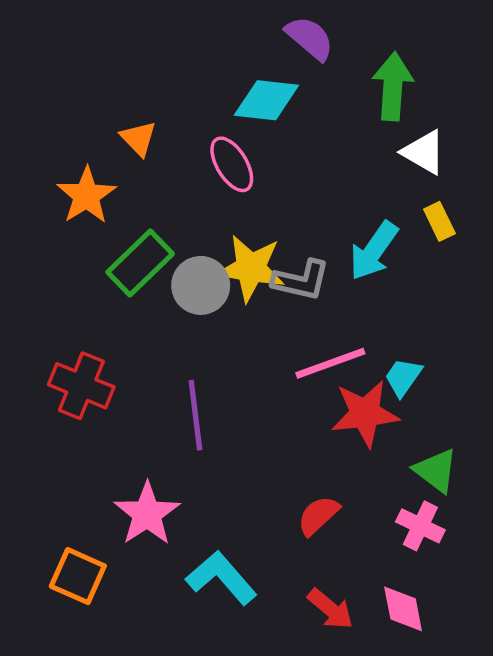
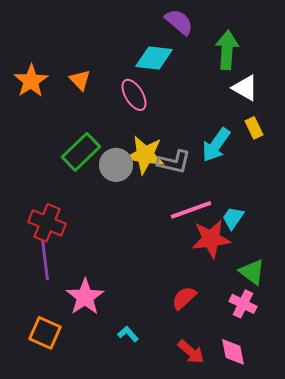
orange star: (86, 195) -> (31, 81), moved
purple line: (195, 415) -> (45, 260), moved
cyan L-shape: (221, 578) -> (128, 334), size x0.5

